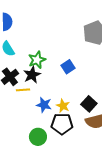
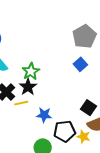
blue square: (68, 67) -> (80, 64), moved
yellow star: (63, 106) -> (84, 137), moved

